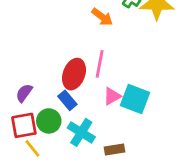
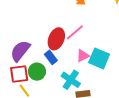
pink line: (100, 64) -> (75, 32), turned 36
purple semicircle: (24, 93) -> (20, 51), size x1.6
cyan cross: (81, 132) -> (71, 80), moved

